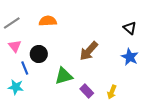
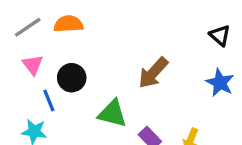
orange semicircle: (48, 21) -> (68, 24), moved
green triangle: (64, 76) -> (112, 114), turned 30

